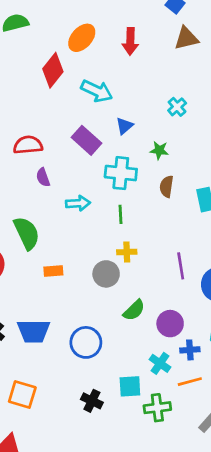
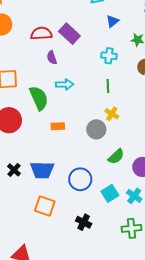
purple rectangle: (86, 140) -> (69, 34), moved
cyan cross: (121, 173) -> (109, 56), size x0.7
cyan arrow: (78, 203) -> (65, 84), moved
yellow cross: (127, 252) -> (112, 114), turned 32
cyan square: (130, 386) -> (110, 193), moved, turned -30
orange square: (22, 394) -> (45, 206), moved

